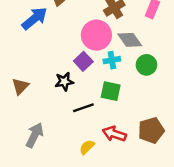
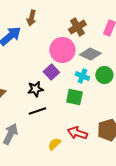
gray diamond: (130, 40) -> (90, 54), turned -30
cyan cross: (112, 60) -> (82, 76), moved, turned 32
black line: (83, 108) -> (37, 111), moved

